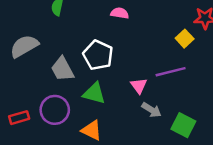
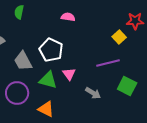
pink triangle: (139, 86) -> (69, 74), moved
green square: (183, 125) -> (127, 86), moved

